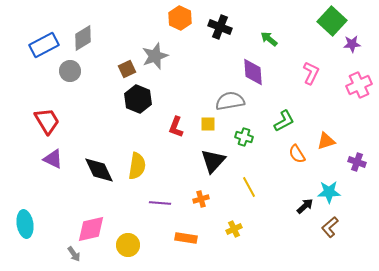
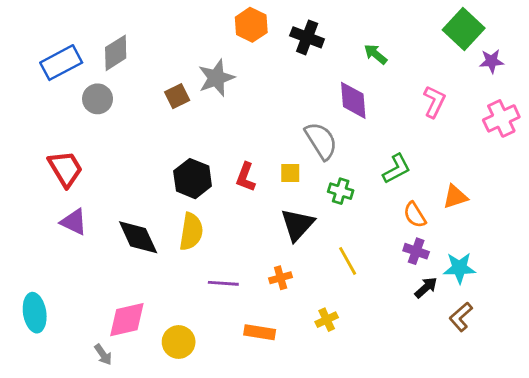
black hexagon: (138, 99) -> (193, 179), moved
gray semicircle: (230, 101) -> (321, 141), turned 68
purple cross: (357, 162) -> (416, 251), moved

